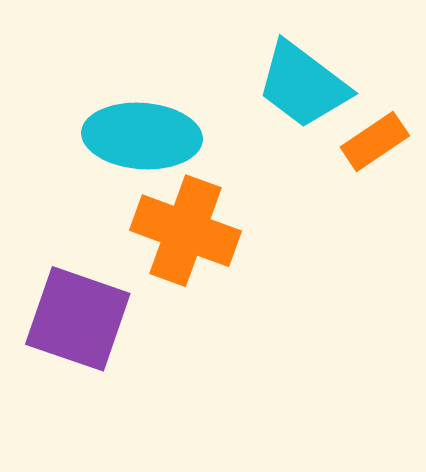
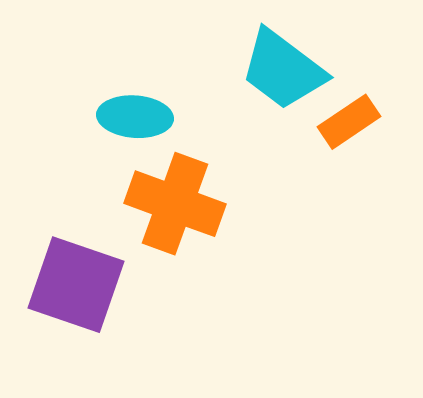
cyan ellipse: (142, 136) -> (135, 117), size x0.7

